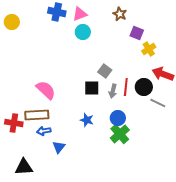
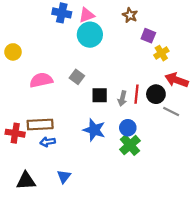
yellow circle: (12, 22) -> (13, 52), moved
cyan circle: (83, 32) -> (90, 35), size x1.5
gray square: (105, 71) -> (77, 77), moved
pink semicircle: (46, 90) -> (41, 80), moved, turned -55
blue star: (87, 120) -> (94, 130), size x1.5
blue triangle: (59, 147) -> (64, 176), moved

